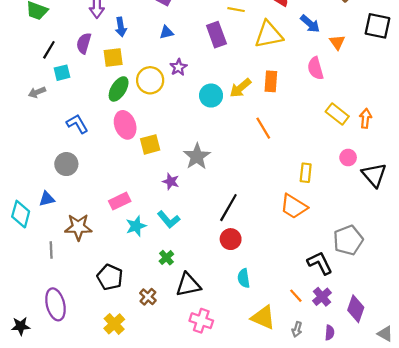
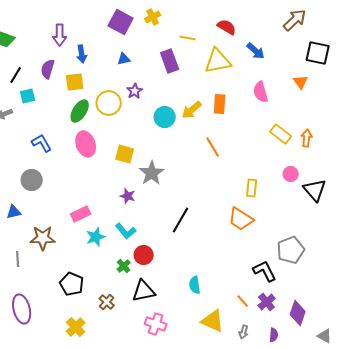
orange triangle: (337, 42) -> (301, 82), moved
yellow square: (150, 144) -> (125, 154), moved, turned 30
red circle: (231, 239) -> (144, 255), moved

